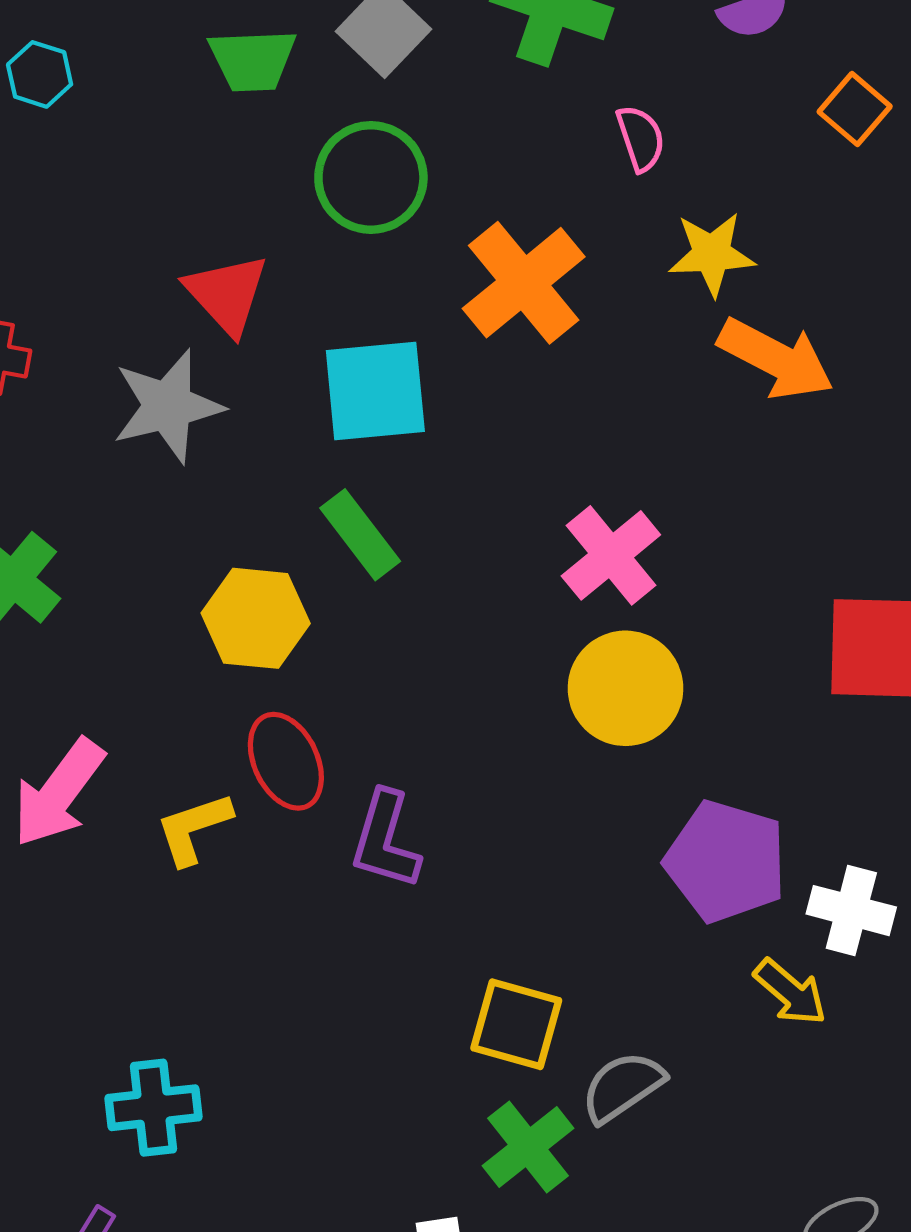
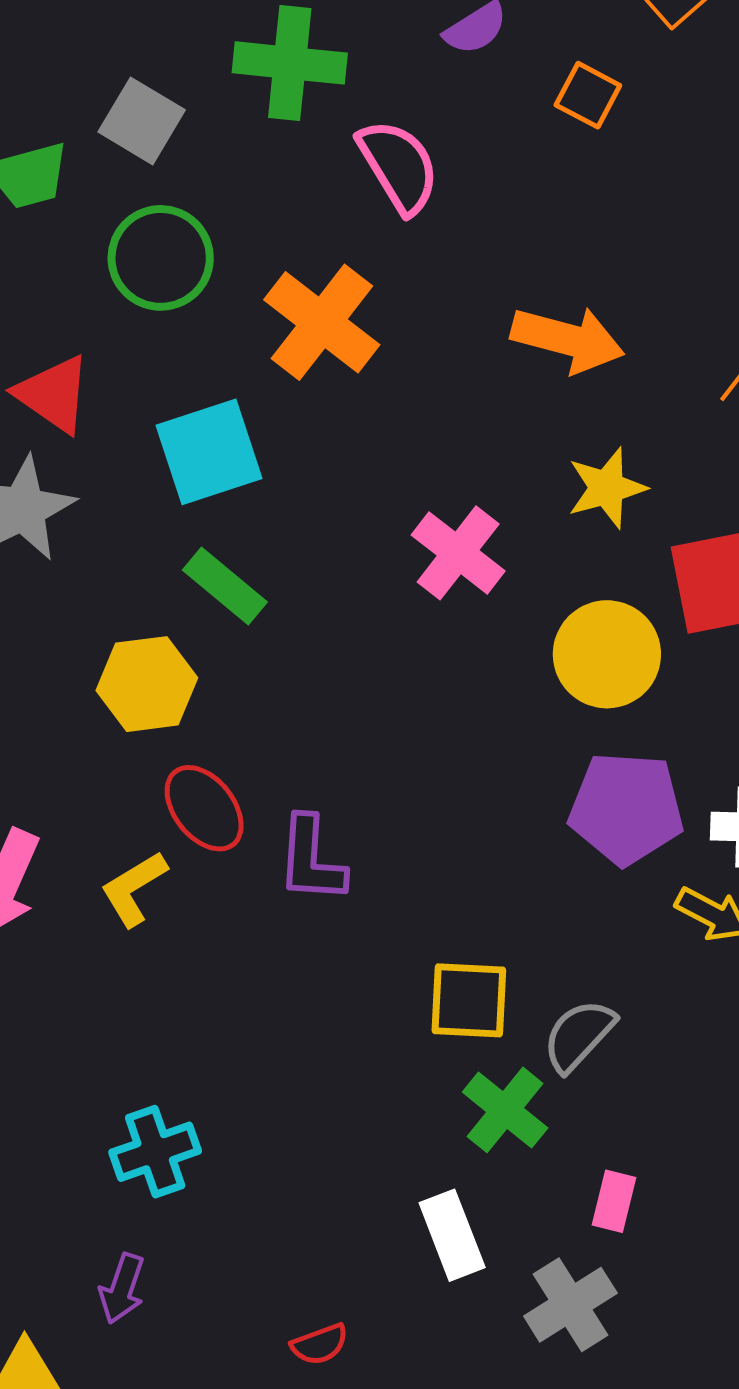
pink semicircle: (641, 138) -> (399, 166), size x1.6
yellow star: (712, 254) -> (607, 488), moved
yellow circle: (625, 688) -> (607, 654), moved

